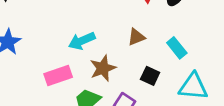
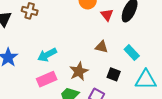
brown triangle: (136, 37) -> (102, 47), turned 40
cyan arrow: (82, 41) -> (47, 55), moved

